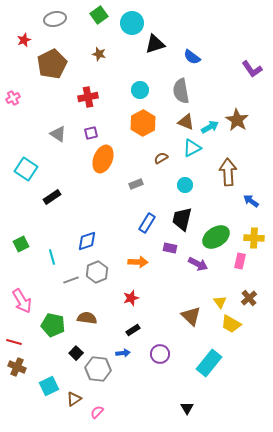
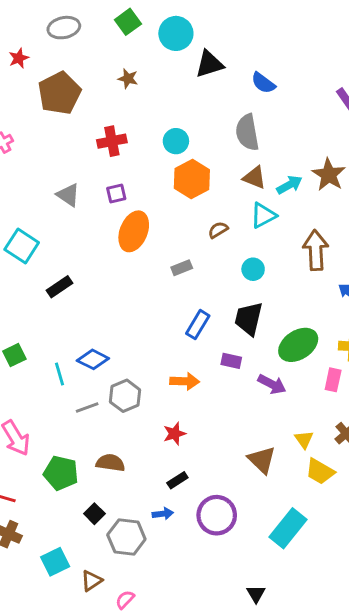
cyan circle: (140, 90) -> (176, 141), moved
blue diamond: (87, 241) -> (93, 359), moved, turned 45
purple circle: (160, 354) -> (217, 515), size x1.4

